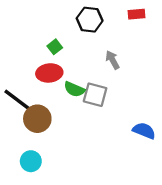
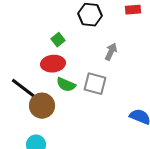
gray arrow: (112, 60) -> (111, 52), turned 54
green semicircle: (74, 89) -> (66, 85), moved

